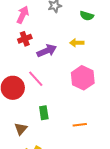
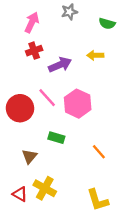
pink hexagon: (83, 78) -> (78, 104), moved
green rectangle: (44, 113) -> (56, 138), turned -64
orange line: (80, 125) -> (99, 152), turned 56

